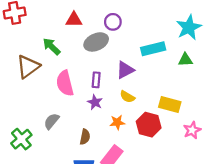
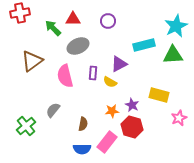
gray ellipse: (96, 42) -> (78, 46), moved
green arrow: (51, 46) -> (53, 28), moved
green triangle: (185, 60) -> (173, 55), size x1.5
yellow semicircle: (127, 97) -> (110, 82), moved
purple star: (95, 102) -> (132, 105), moved
red hexagon: (149, 125) -> (132, 127), moved

